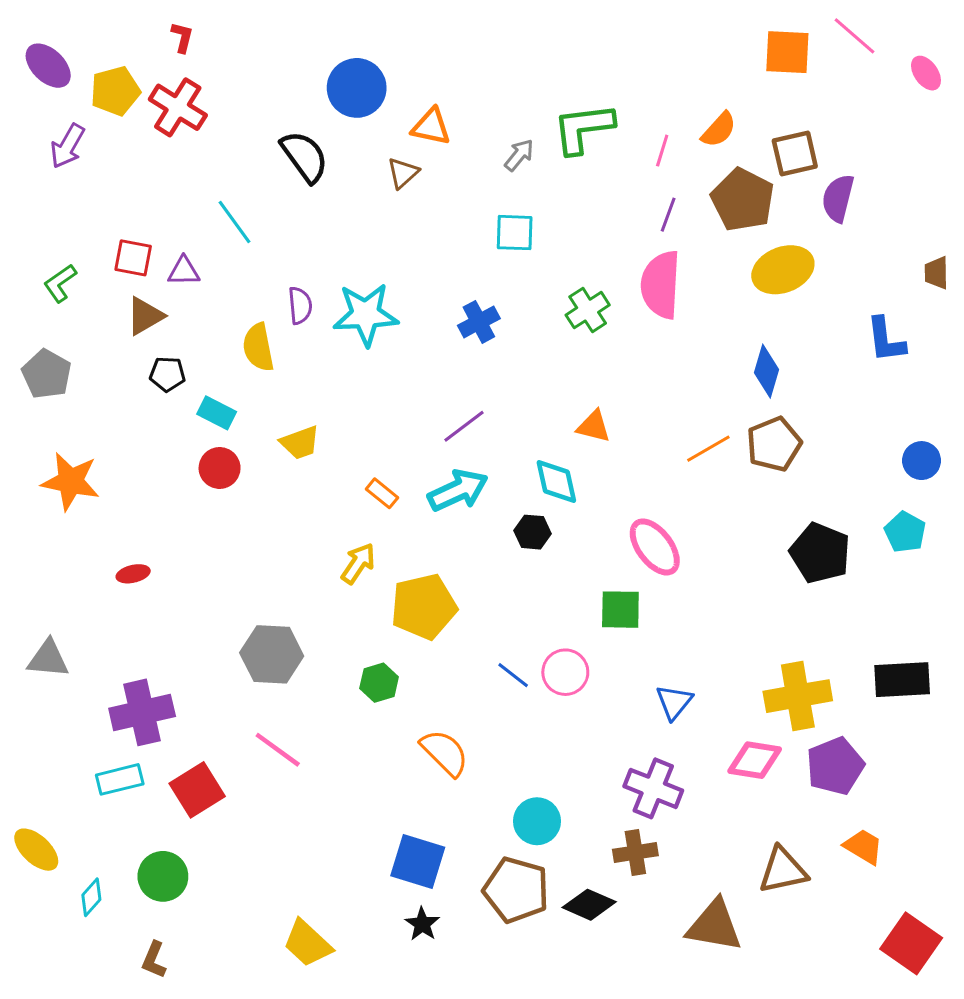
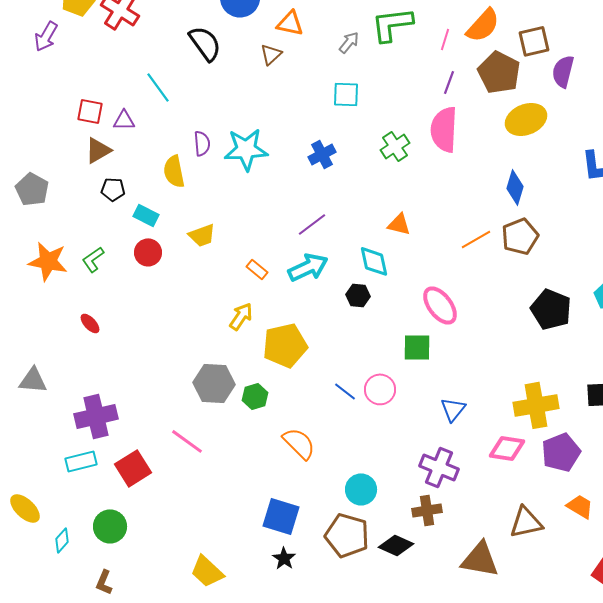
orange semicircle: (719, 130) -> (483, 25), size x1.4
green L-shape: (60, 283) -> (93, 259), moved
red ellipse: (133, 574) -> (90, 323), turned 60
gray hexagon: (272, 654) -> (214, 383), moved

